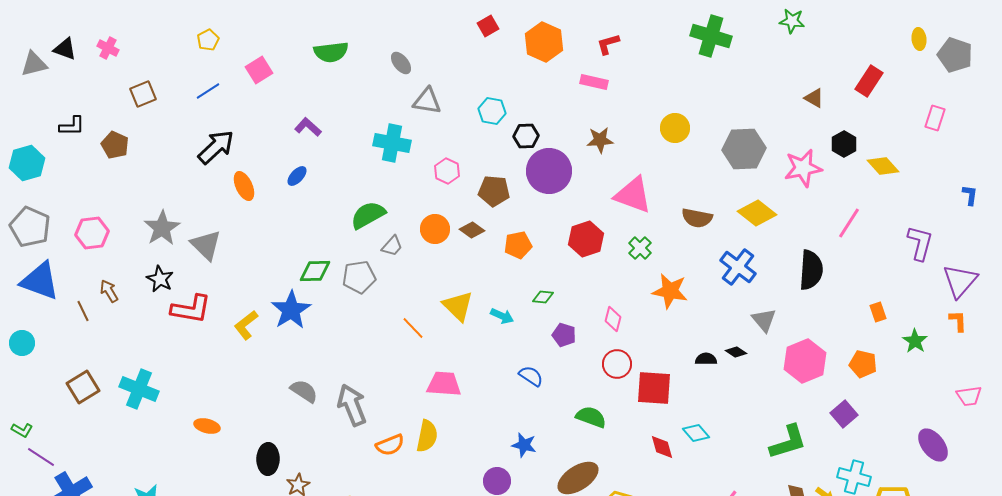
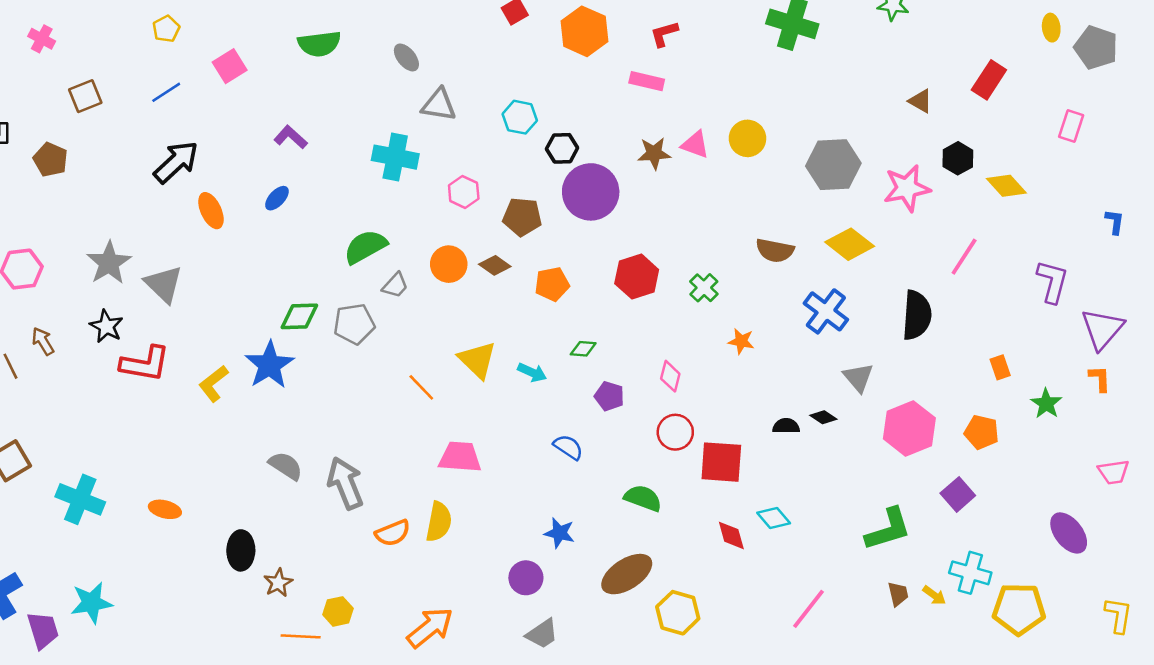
pink triangle: (633, 195) -> (695, 145), moved, size x0.6
orange star: (670, 291) -> (741, 341), size x0.6
cyan cross: (139, 389) -> (80, 499), moved

